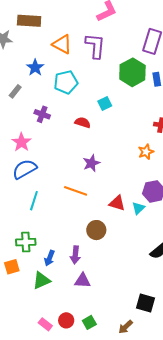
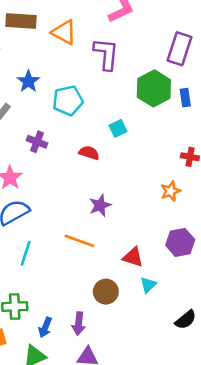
orange triangle: (62, 44) -> (64, 32), moved
cyan triangle: (138, 208) -> (148, 285), moved

